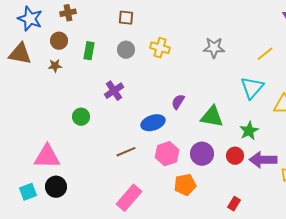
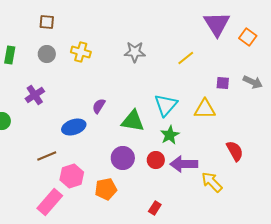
cyan triangle: (252, 88) -> (166, 105), moved
pink hexagon: (167, 154) -> (72, 176), moved

